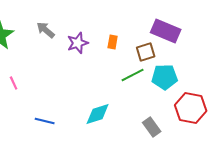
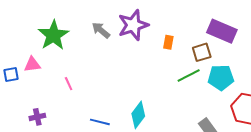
purple star: (78, 43) -> (133, 25), moved, size x1.4
cyan diamond: (98, 114) -> (138, 115), moved, turned -36

